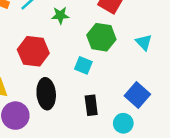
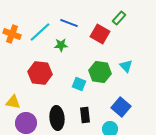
green hexagon: (101, 37) -> (100, 72), moved
black ellipse: (46, 94) -> (57, 118), moved

